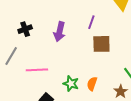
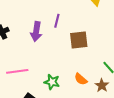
purple line: (91, 22) -> (57, 21), moved
orange semicircle: (92, 84) -> (81, 79), moved, turned -64

